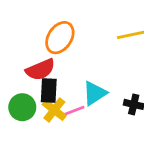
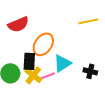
orange ellipse: (60, 38) -> (43, 44), moved
red semicircle: (40, 70) -> (18, 24), moved

